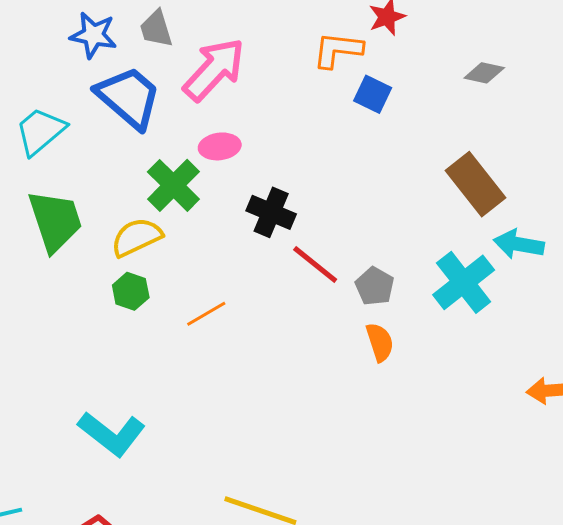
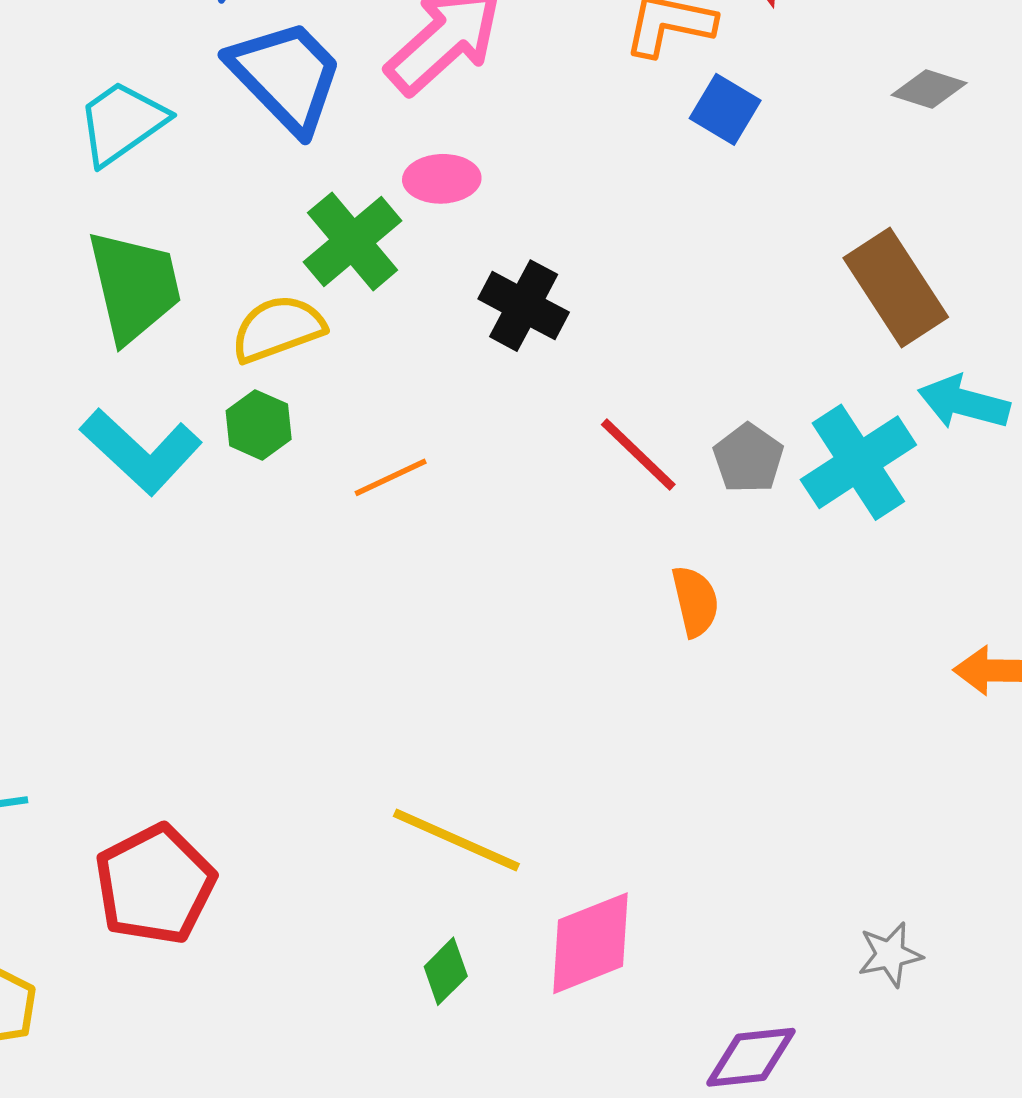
red line: (315, 264) -> (638, 454), moved
gray pentagon: (375, 286) -> (748, 458), moved
orange semicircle: (380, 342) -> (695, 601), moved
cyan L-shape: (112, 434) -> (141, 451), moved

